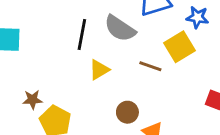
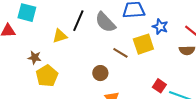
yellow triangle: (99, 70) -> (60, 36), moved
brown circle: (127, 112) -> (100, 73), moved

